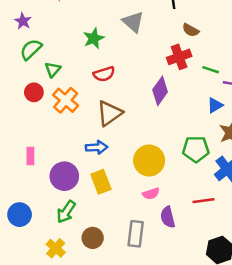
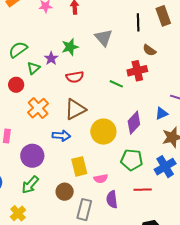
purple star: (23, 21) -> (51, 58), moved
green line: (211, 70) -> (116, 84), moved
purple diamond: (160, 91) -> (134, 123), moved
orange cross: (66, 100) -> (38, 108), moved
green pentagon: (196, 149) -> (132, 160), moved
yellow circle: (149, 161) -> (103, 132), moved
yellow rectangle: (101, 182) -> (79, 166), moved
brown circle: (93, 238) -> (65, 192), moved

